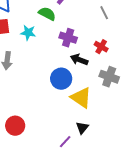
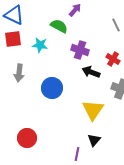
blue circle: (61, 79) -> (52, 88), moved
yellow triangle: (81, 98) -> (93, 110), turned 30
purple line: (65, 142) -> (77, 154), turned -32

